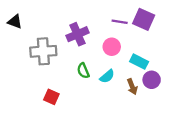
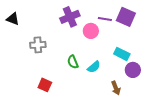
purple cross: (78, 34) -> (70, 17), moved
pink circle: (112, 47) -> (91, 31), moved
gray cross: (43, 51) -> (38, 45), size x0.7
brown arrow: (132, 87) -> (116, 88), moved

